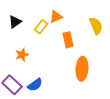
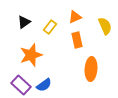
orange triangle: (56, 17) -> (75, 17), moved
orange star: (22, 55) -> (31, 55), size x1.6

